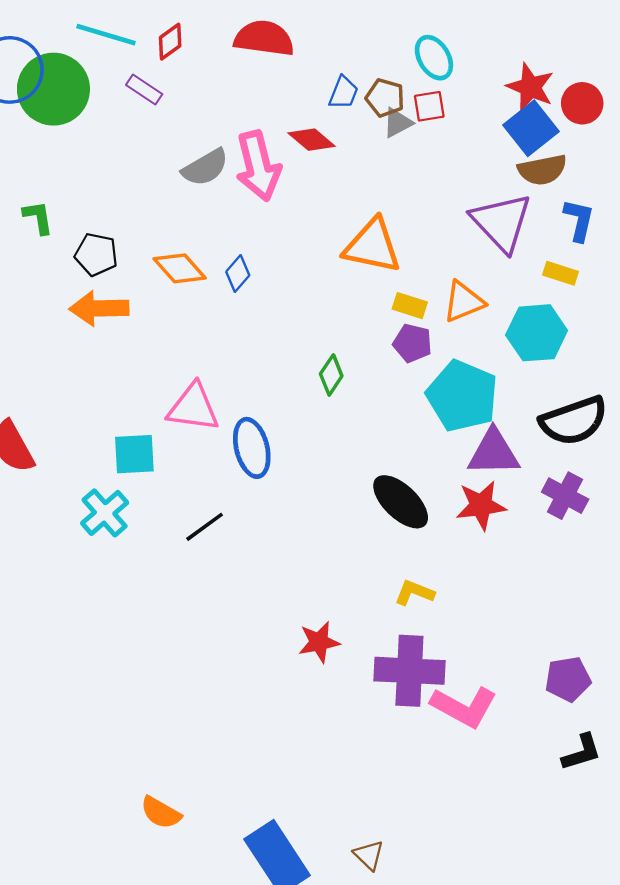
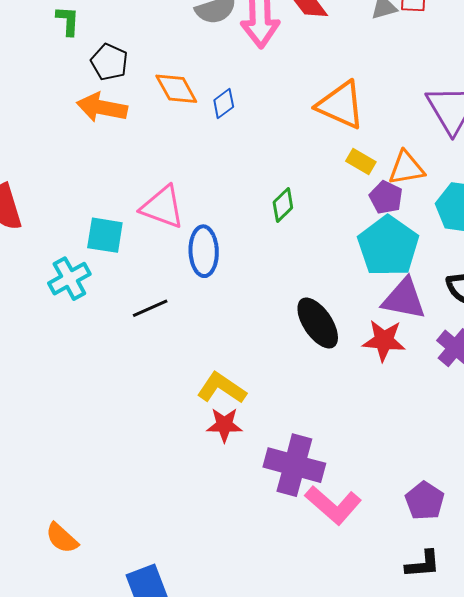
purple pentagon: (413, 343) -> (386, 197), moved
yellow L-shape: (414, 593) -> (222, 388), moved, size x1.4
purple pentagon: (568, 679) -> (425, 501), turned 30

